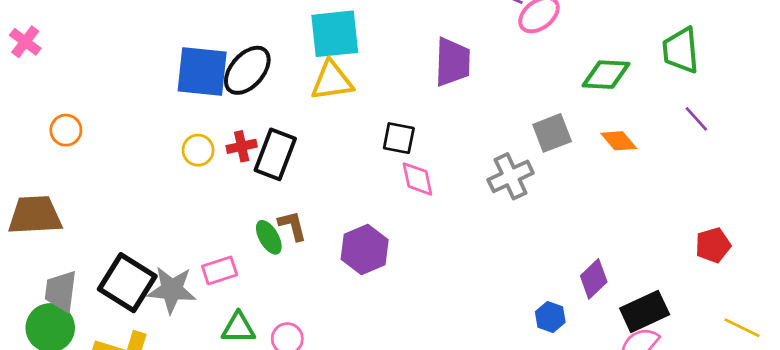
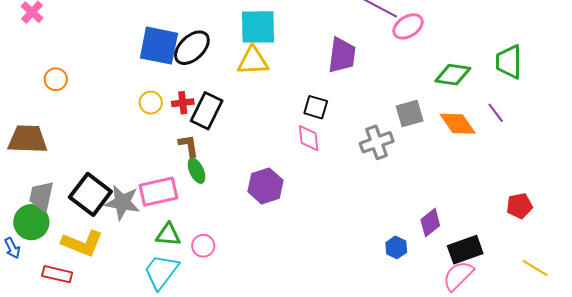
purple line: (696, 119) -> (496, 113), moved
black square: (399, 138) -> (316, 107), moved
orange diamond: (619, 141) -> (458, 124), size x1.4
brown L-shape: (292, 226) -> (189, 146), moved
pink rectangle: (220, 270) -> (158, 192), size x1.5

